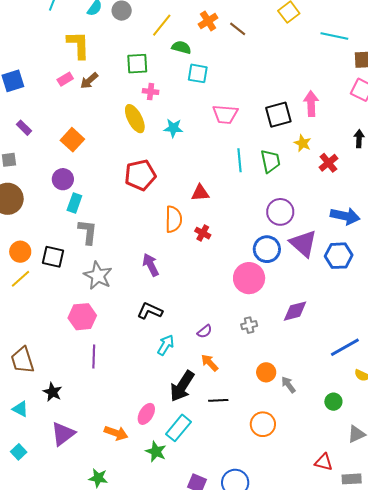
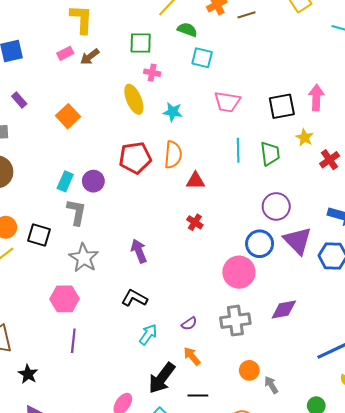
brown line: (238, 29) -> (247, 15), turned -60
purple circle: (63, 179) -> (93, 181), moved
orange semicircle: (174, 219) -> (173, 155), moved
gray cross: (249, 325) -> (235, 321), size x1.8

